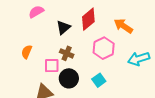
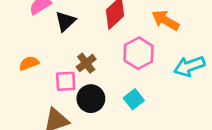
black triangle: (63, 27) -> (65, 21), moved
orange semicircle: (27, 52) -> (29, 63), turned 48
brown cross: (67, 53) -> (86, 63), turned 32

